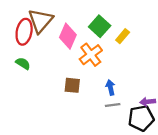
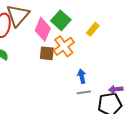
green square: (100, 26) -> (61, 20), moved
brown square: (72, 85) -> (47, 53), moved

